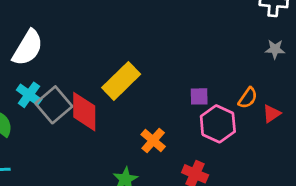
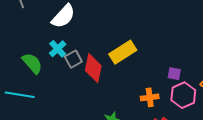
gray square: (54, 105) -> (73, 59), size x0.7
orange cross: (153, 140) -> (150, 97), moved, turned 30

